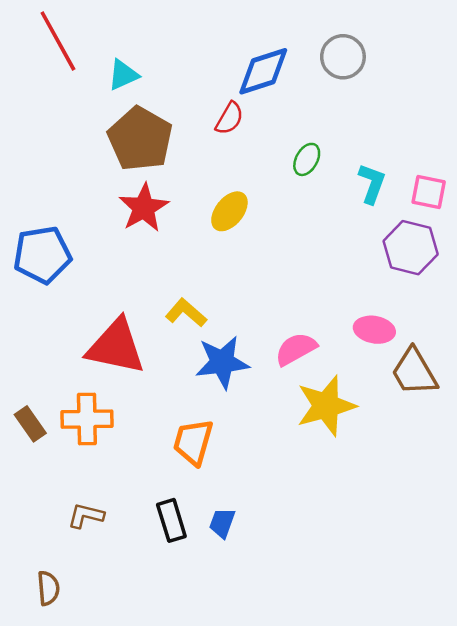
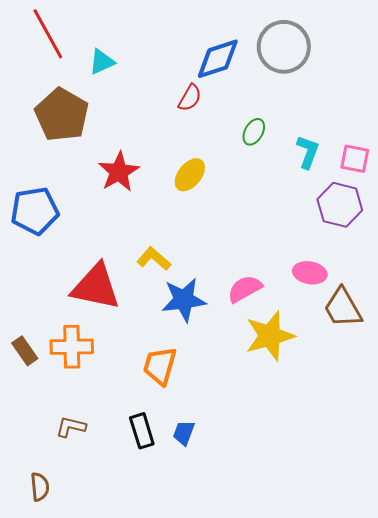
gray circle: (343, 57) -> (284, 47), size x1.4
brown pentagon: (140, 139) -> (62, 115), moved

